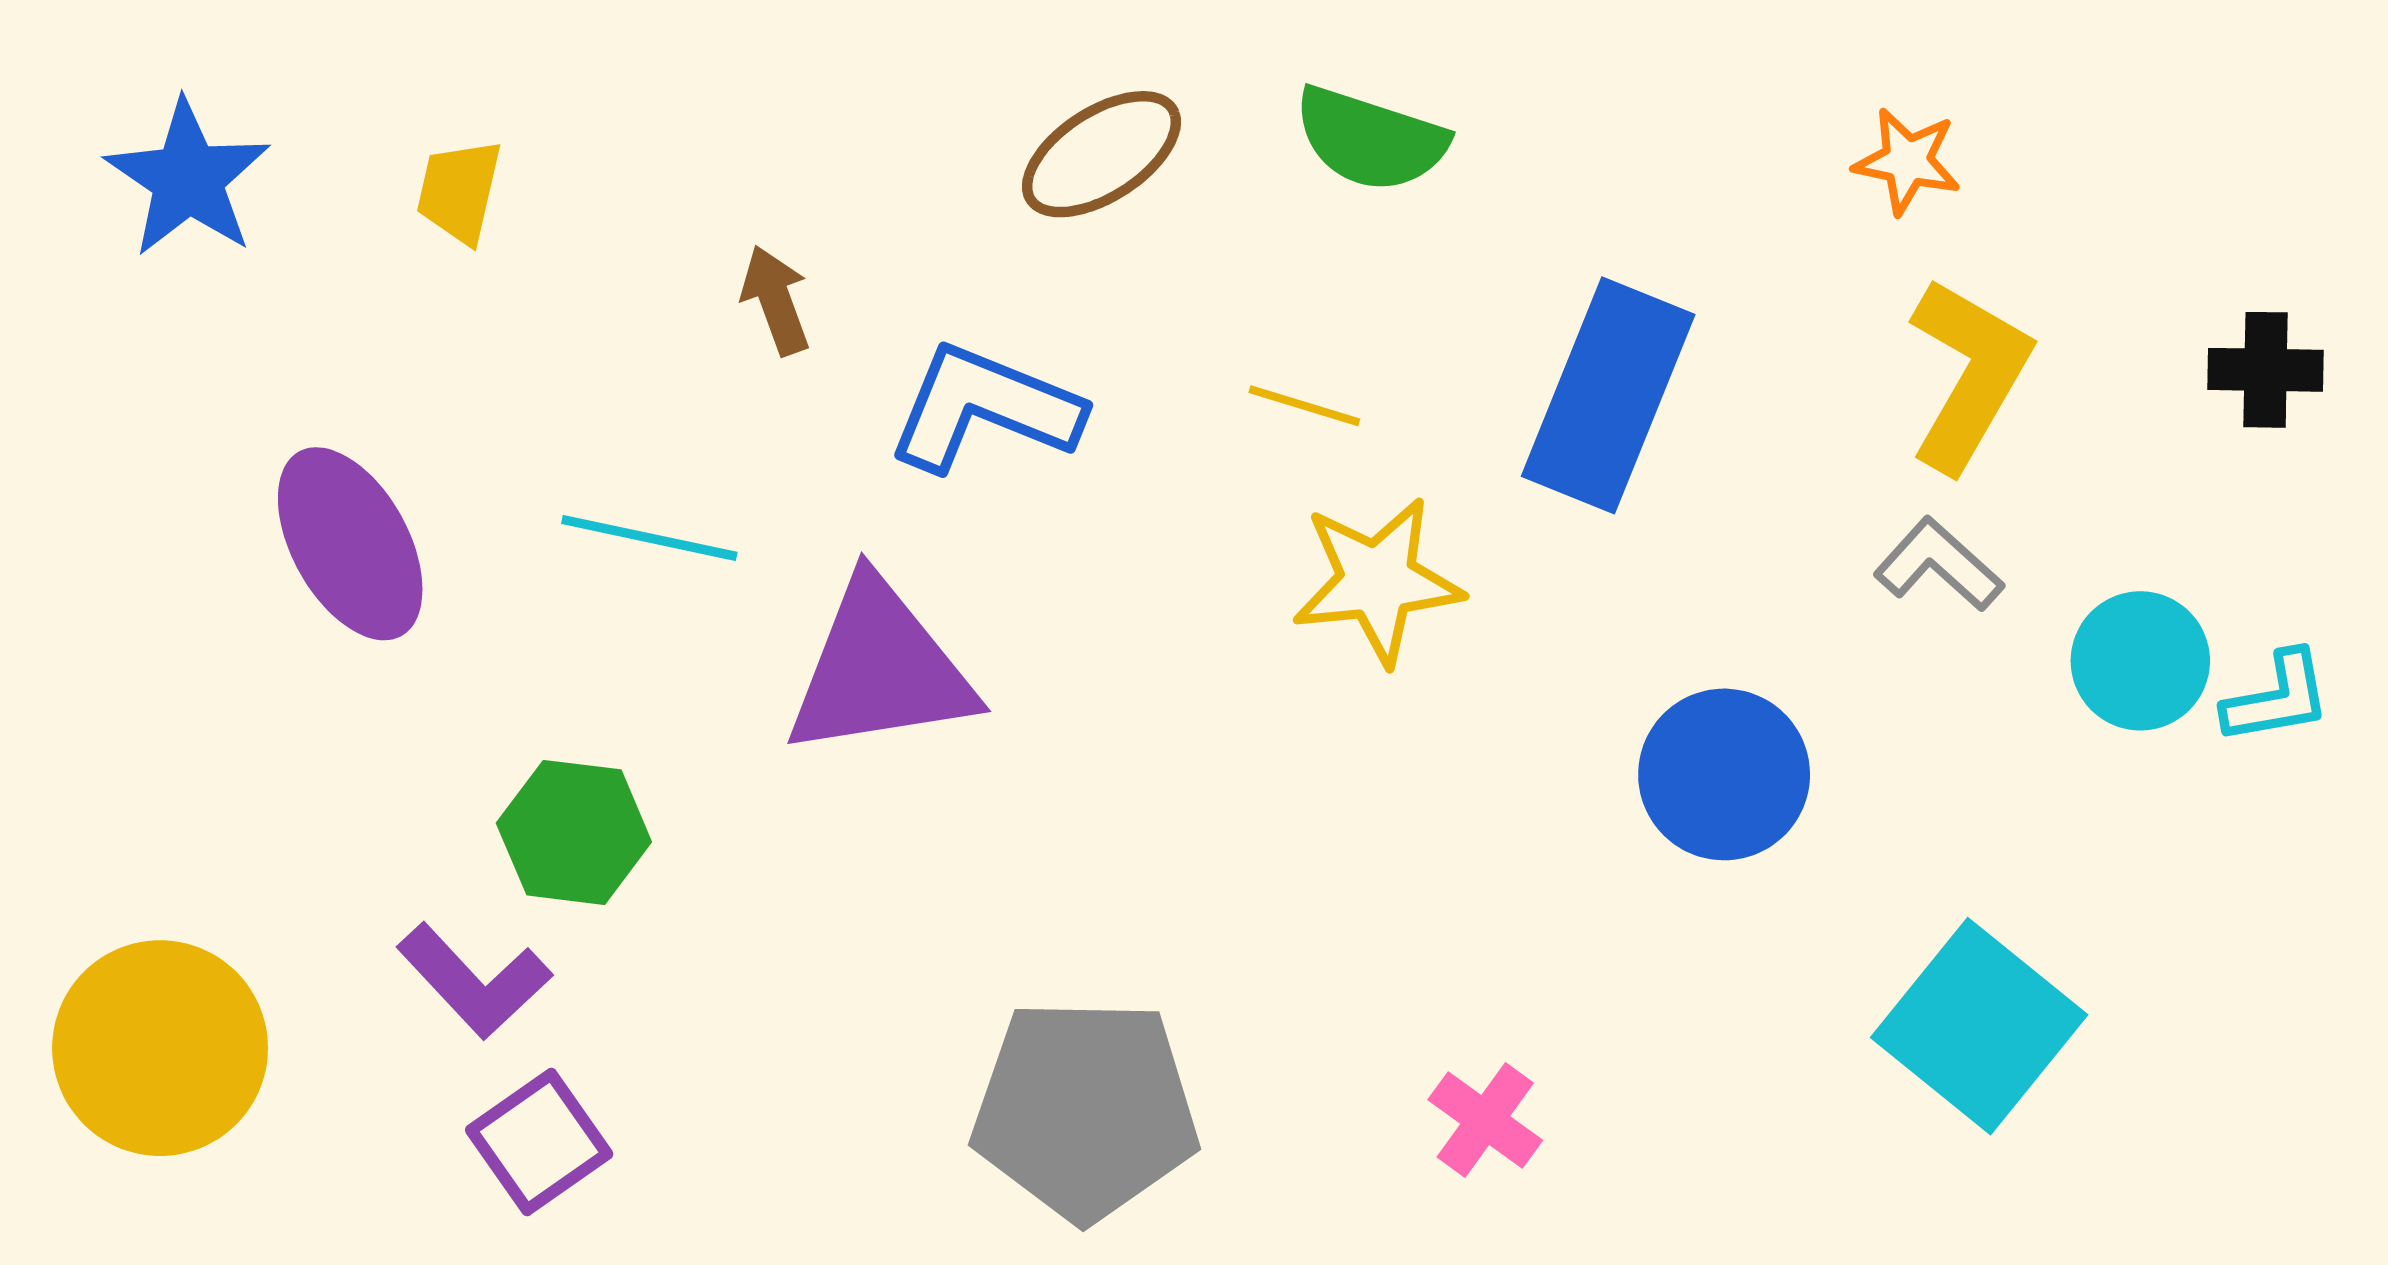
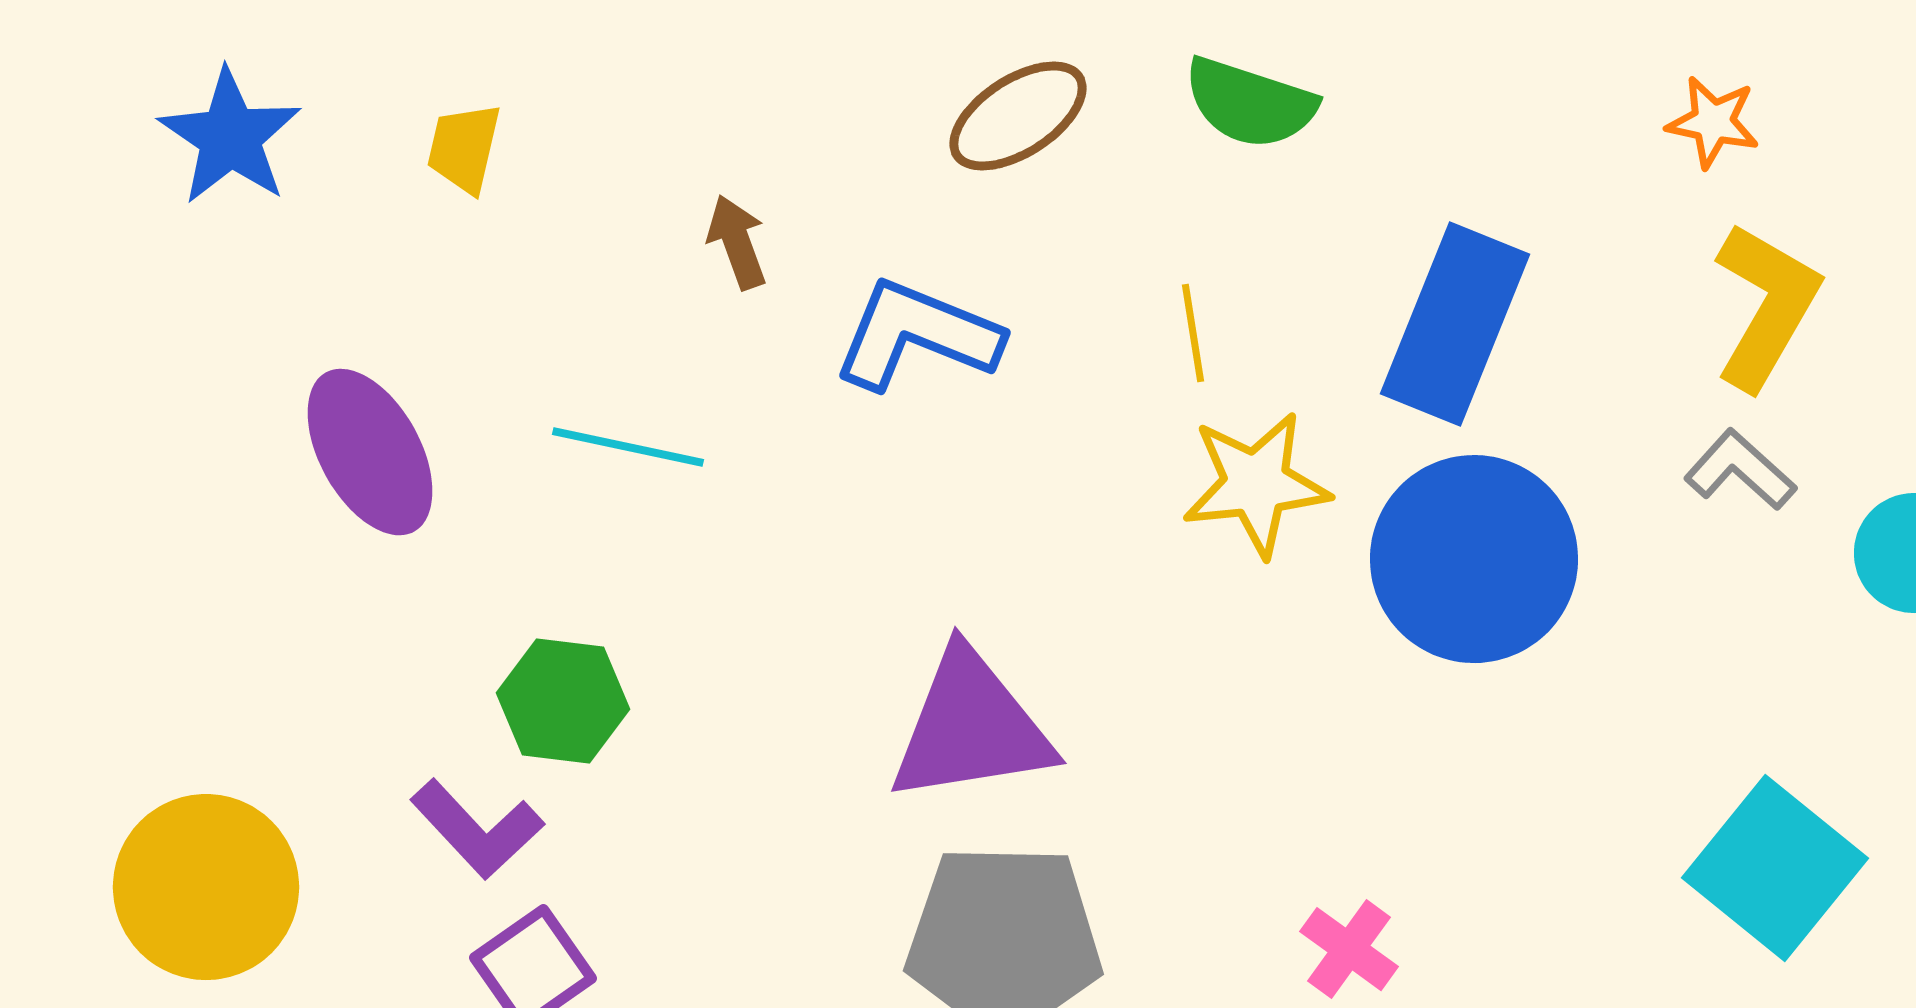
yellow line: (1304, 406) -> (1193, 333), turned 64
purple triangle: (880, 669) -> (971, 727), moved
blue circle: (1724, 774) -> (1474, 559), moved, size x1.4

